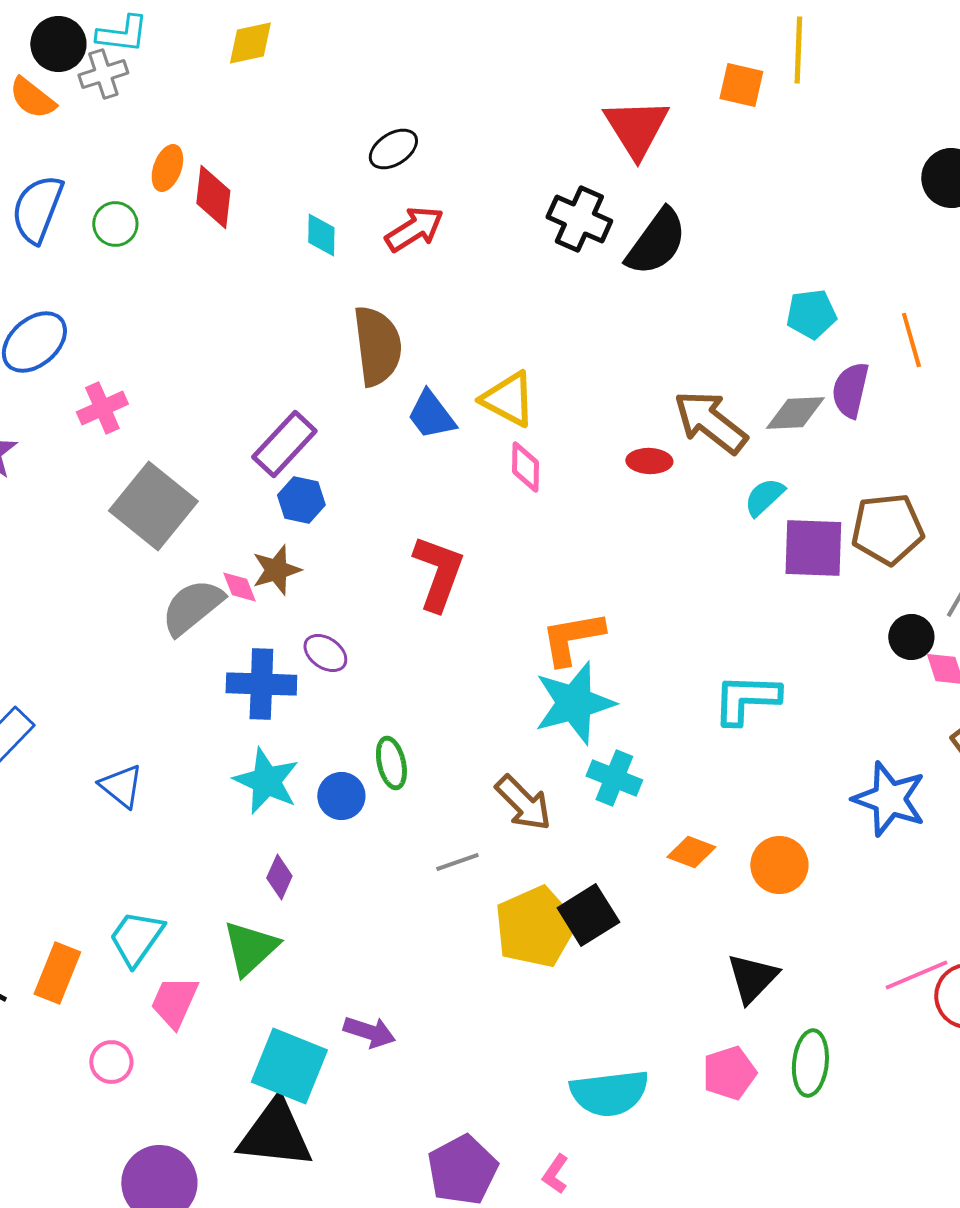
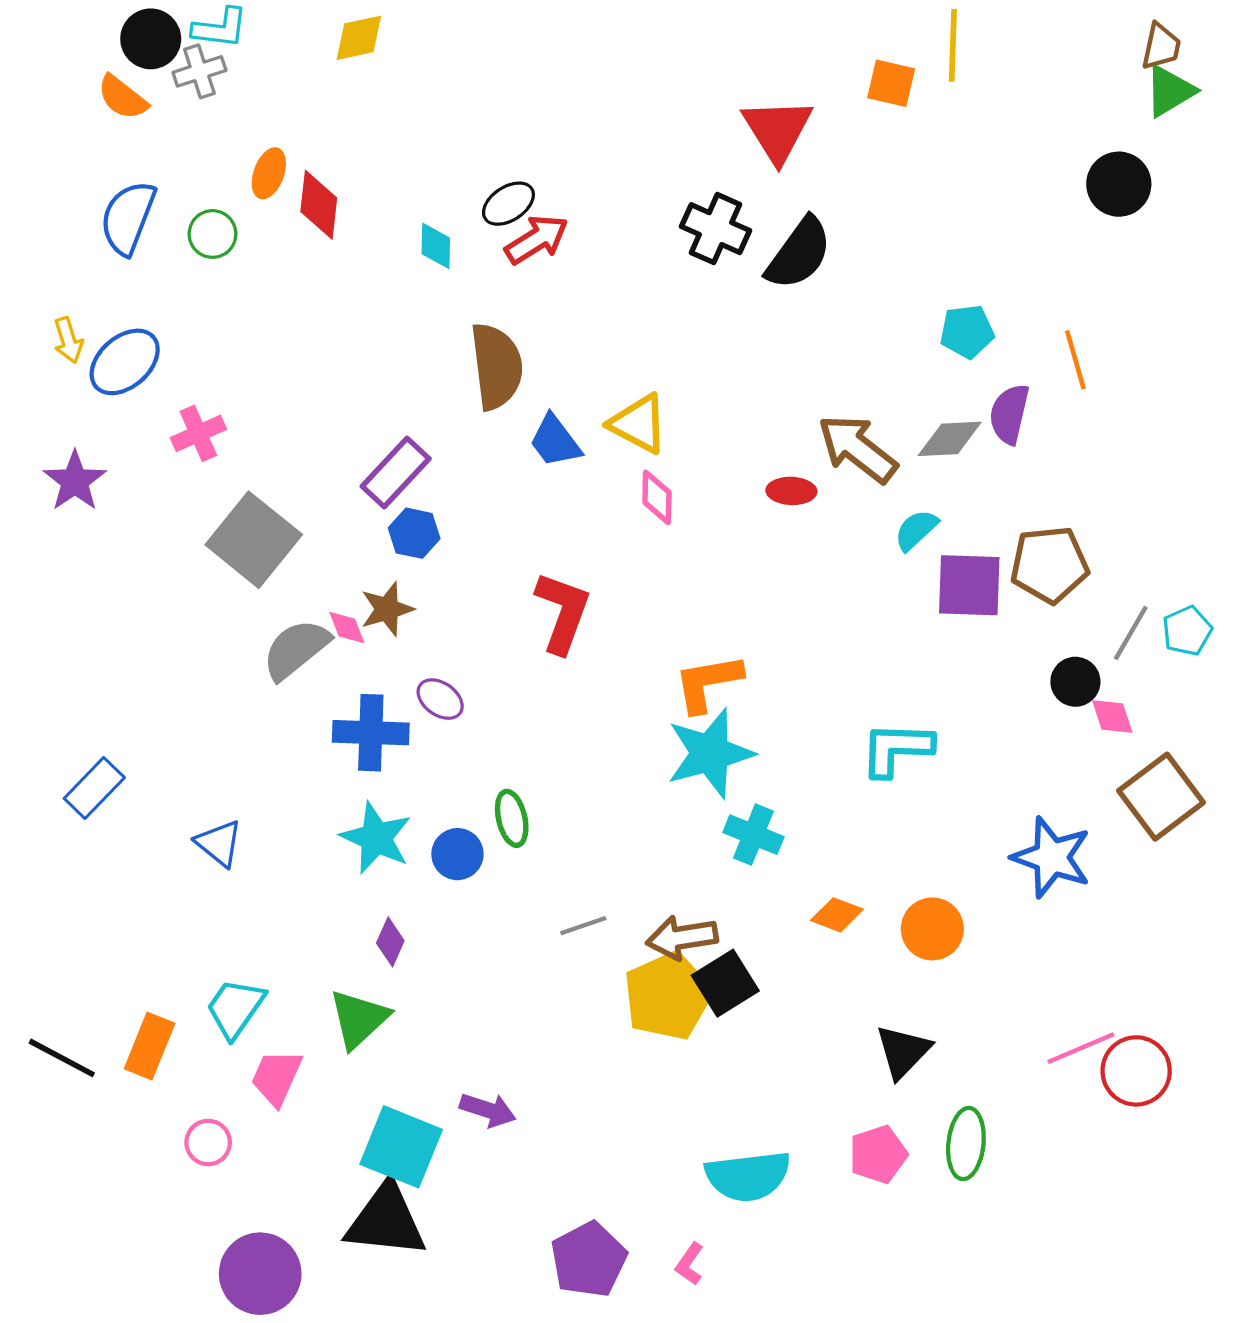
black ellipse: (393, 149) -> (508, 204), moved
brown arrow: (523, 803) -> (682, 938), moved, turned 126

